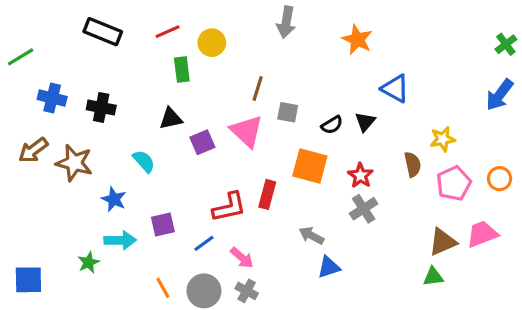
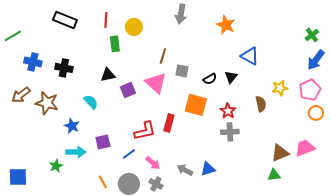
red line: (168, 32) -> (106, 20), turned -63
green cross: (506, 44) -> (312, 35), moved
pink pentagon: (454, 183) -> (310, 90), moved
gray cross: (364, 209) -> (230, 132), turned 30
gray arrow: (311, 236) -> (185, 170), moved

